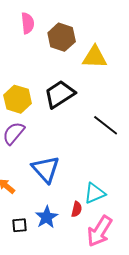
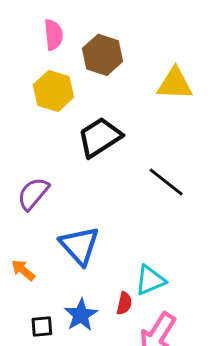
yellow triangle: (95, 57) -> (175, 84), moved
yellow hexagon: (18, 99) -> (53, 91), moved

